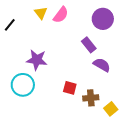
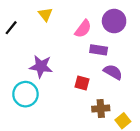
pink semicircle: (61, 15) -> (83, 29), moved
purple rectangle: (89, 45) -> (99, 50), turned -42
red square: (70, 88) -> (82, 83), moved

